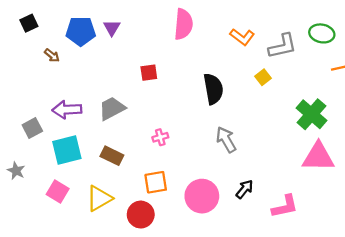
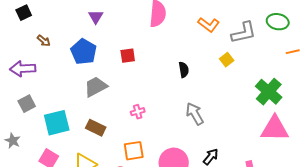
blue pentagon: (81, 31) -> (84, 52), moved, turned 30
black semicircle: (213, 89) -> (184, 70), size x0.6
purple arrow: (67, 110) -> (23, 69), moved

